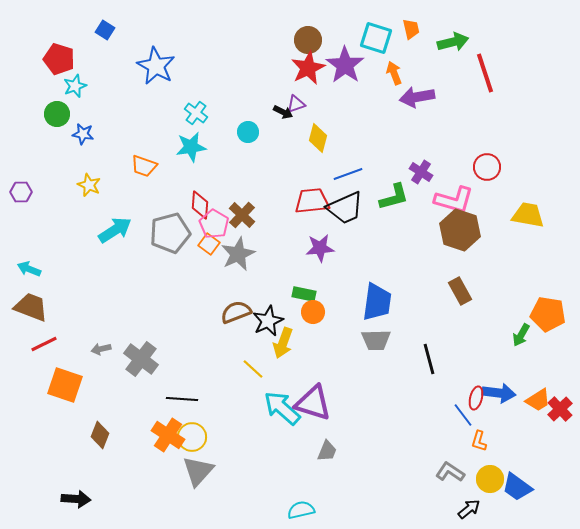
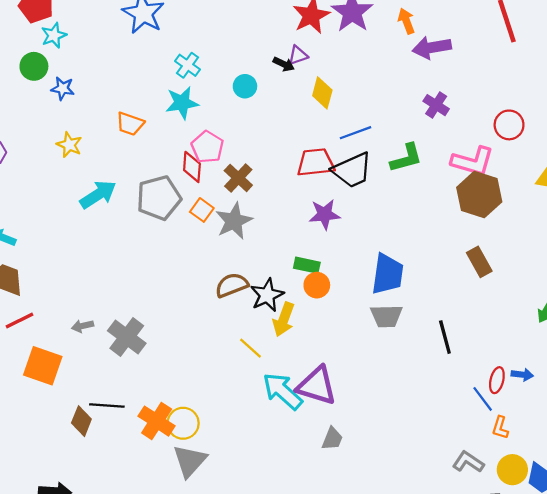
purple cross: (421, 172) -> (436, 105), moved
pink pentagon: (214, 224) -> (207, 147), moved
blue arrow: (499, 393) -> (522, 375), size x0.6
black line: (182, 399) -> (107, 406), moved

